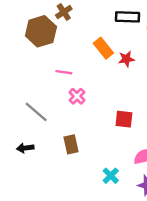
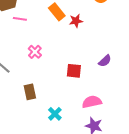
pink line: (64, 72) -> (20, 19), moved
cyan cross: (111, 176) -> (55, 114), moved

